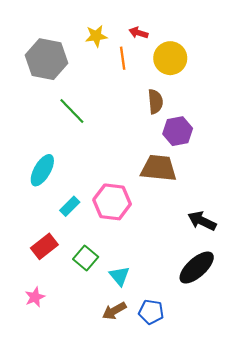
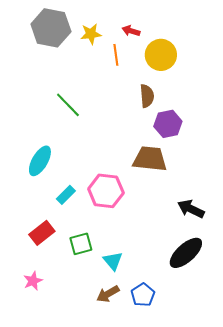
gray hexagon: (47, 59) -> (51, 28), moved
green square: (86, 258) -> (81, 244), turned 35
blue pentagon: (151, 312) -> (143, 295), turned 30

